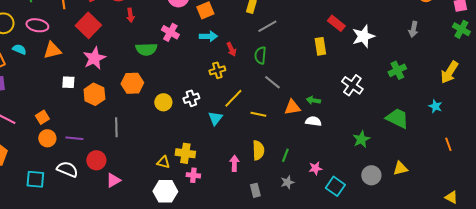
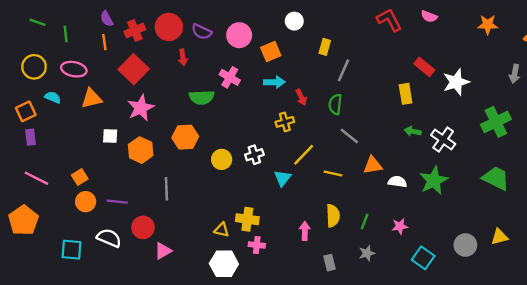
gray line: (267, 26) -> (343, 70), turned -36
green cross: (397, 70) -> (496, 122), size x1.4
green arrow: (313, 100) -> (413, 131), moved
green star: (361, 139) -> (434, 181), moved, size x1.4
pink star: (315, 168) -> (400, 226), moved

